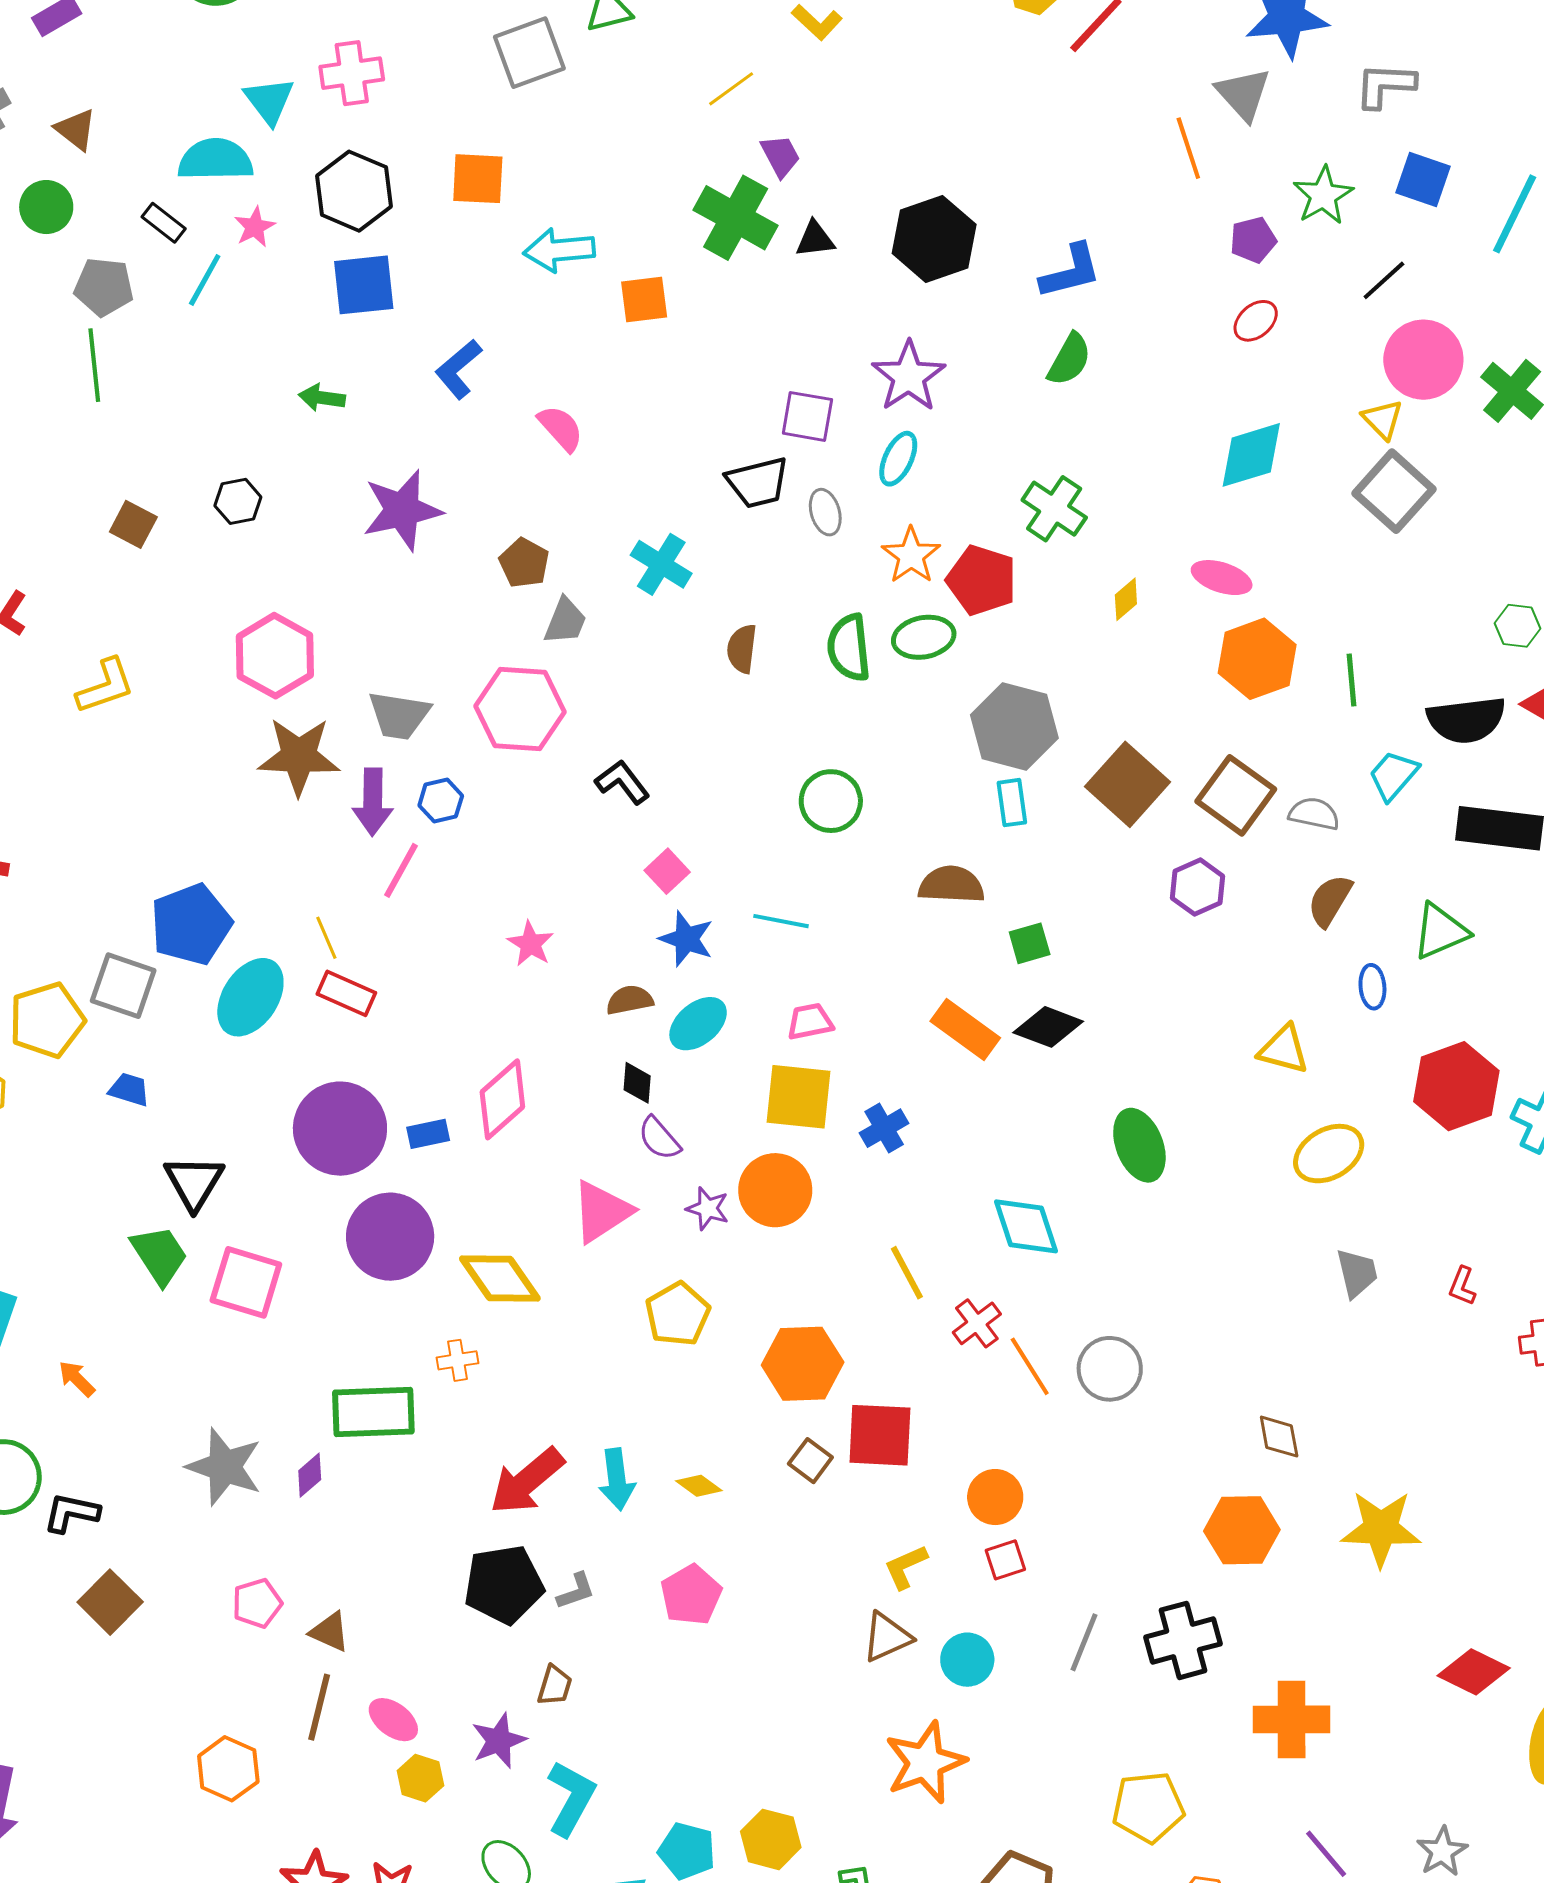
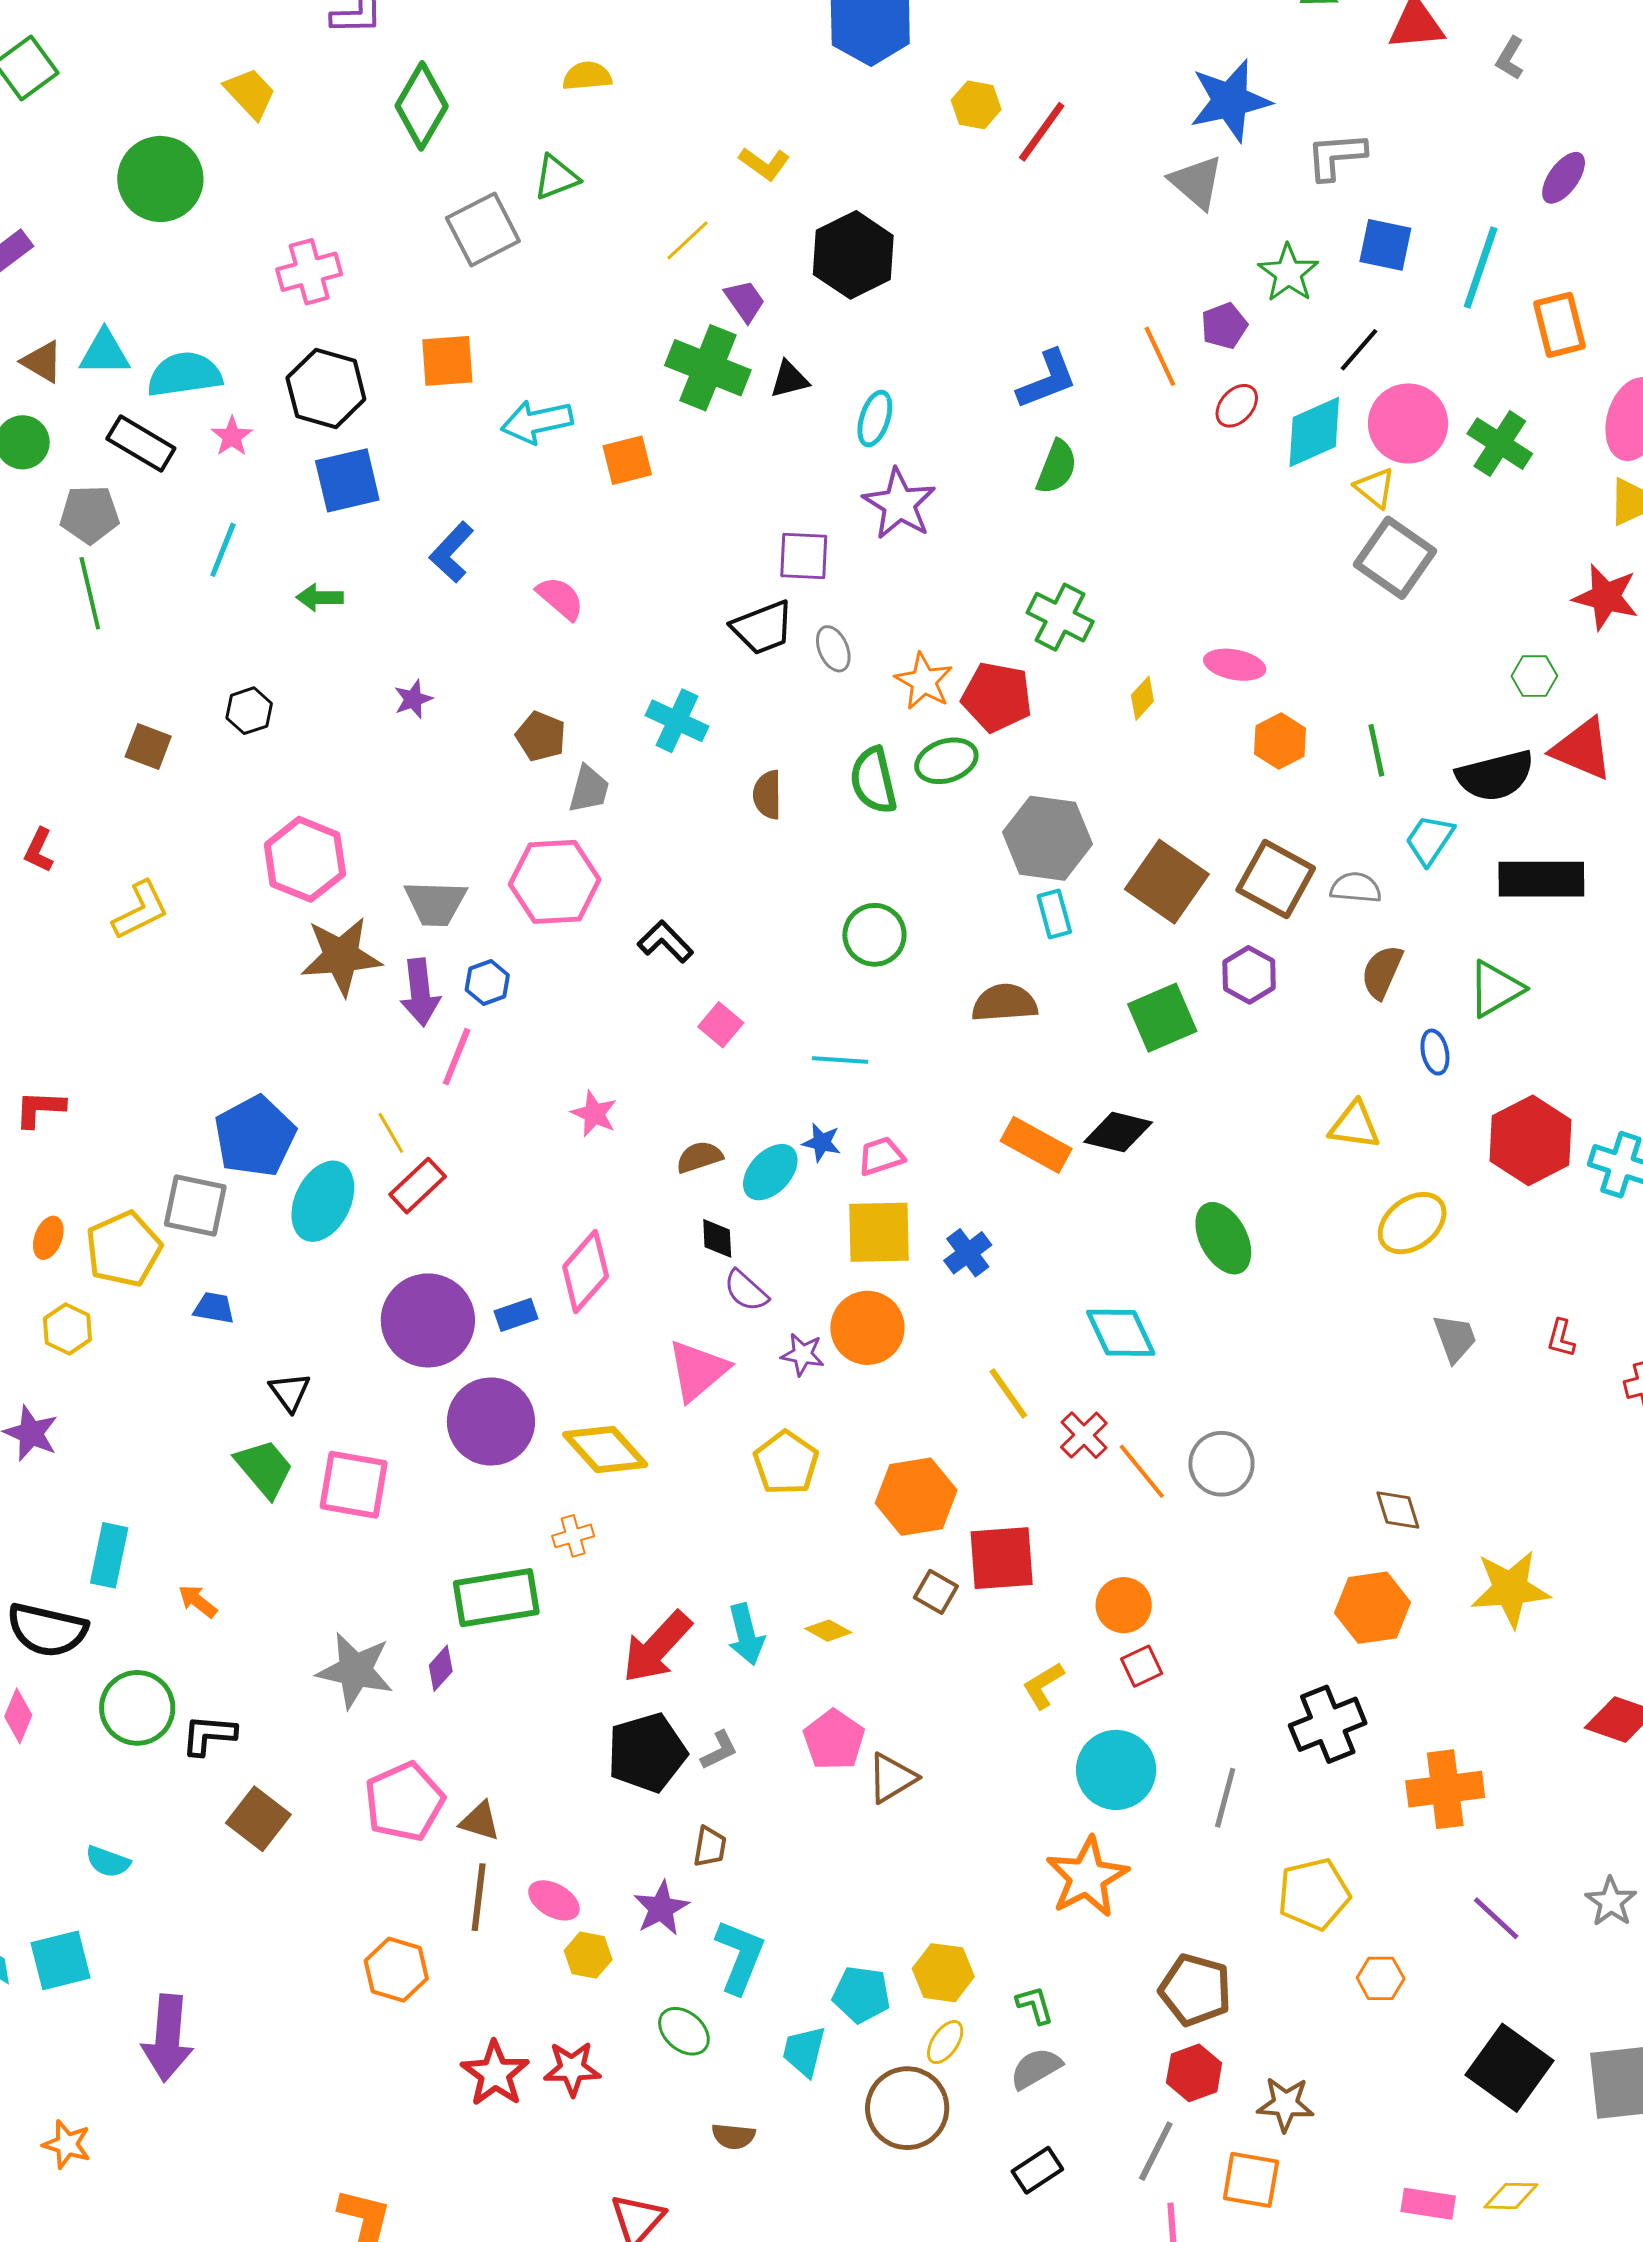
cyan triangle: (269, 101) -> (105, 353), moved, turned -46
orange line: (1188, 148) -> (1160, 356), moved
black rectangle: (164, 223) -> (141, 443), size x1.5
black hexagon: (934, 239) -> (853, 255), moved
cyan line: (205, 280) -> (223, 550), moved
cyan diamond: (1251, 455) -> (1314, 432), moved
cyan ellipse: (898, 459) -> (875, 418), moved
purple star: (402, 510) -> (413, 699), size x0.5
orange hexagon: (1257, 659) -> (1280, 741), size x0.7
blue star: (686, 939) -> (822, 1142), moved, size x0.7
green square: (1030, 943) -> (1162, 1018), moved, size x1.6
red rectangle: (346, 993) -> (418, 1186), turned -60
black triangle: (194, 1182) -> (290, 1392), size x0.7
pink pentagon: (257, 1603) -> (404, 1802), size x1.6
brown triangle: (887, 1637) -> (892, 1778), moved
gray line: (1084, 1642) -> (1225, 1798), moved
cyan circle: (967, 1660) -> (1116, 1770), size x1.5

